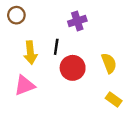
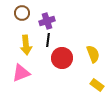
brown circle: (16, 15) -> (22, 13), moved
purple cross: (77, 21) -> (47, 21), moved

